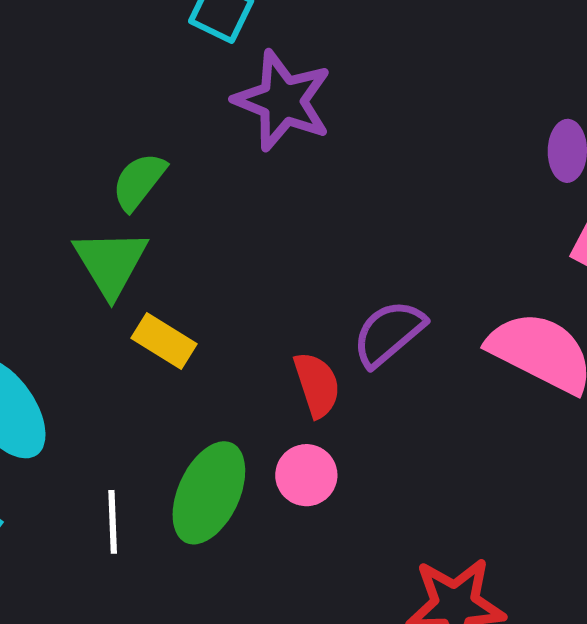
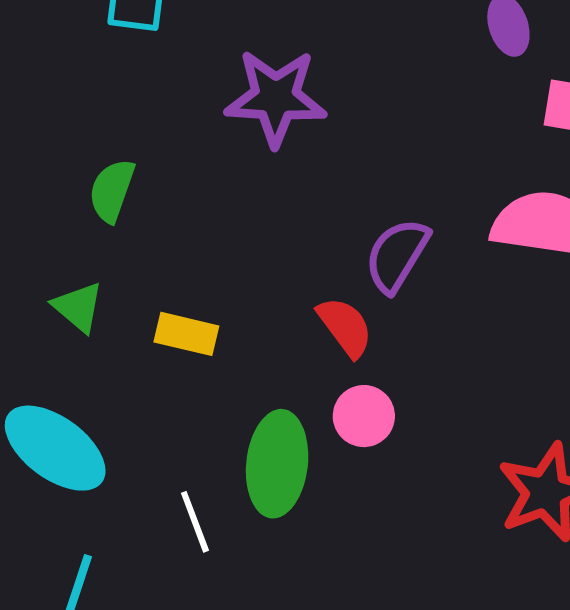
purple star: (283, 101) -> (276, 98), moved
green triangle: (111, 263) -> (78, 307), moved, size x0.7

